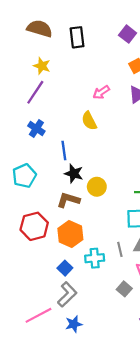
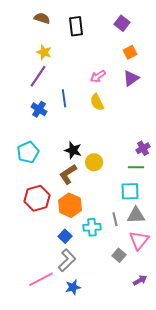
brown semicircle: (40, 29) -> (42, 18), size x0.7
yellow semicircle: (89, 121) -> (97, 102), moved
blue line: (64, 150) -> (64, 98), moved
brown L-shape: (68, 200) -> (68, 174), turned -50

